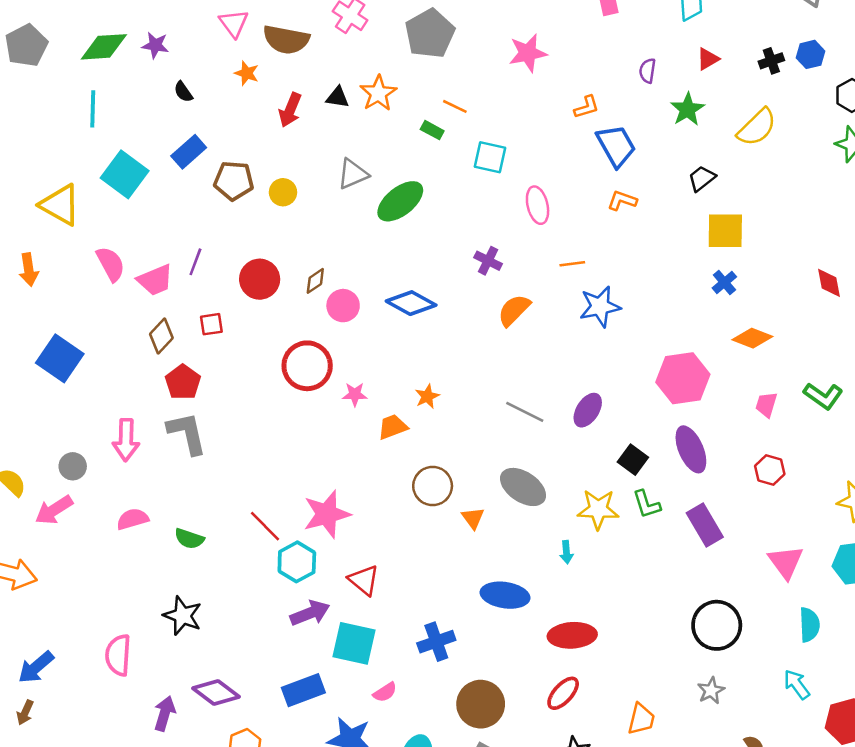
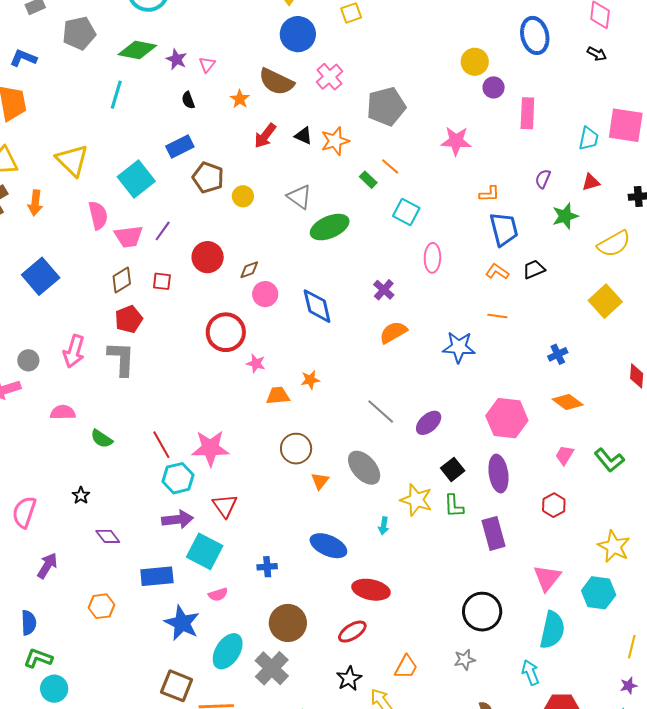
pink triangle: (234, 23) -> (207, 64), moved, size x0.7
cyan square: (125, 174) -> (136, 179), moved
gray triangle: (353, 174) -> (299, 197), turned 44
black trapezoid: (702, 178) -> (534, 269), moved
yellow square: (725, 231) -> (605, 301), moved, turned 32
orange line: (572, 264) -> (497, 316), moved
blue diamond: (411, 303) -> (317, 306), turned 33
black star: (183, 616) -> (81, 495), size x0.6
cyan semicircle: (809, 625) -> (552, 630), size x1.4
blue cross: (436, 642) -> (267, 567), size x0.7
purple diamond: (216, 693) -> (108, 536), moved, size x0.7

